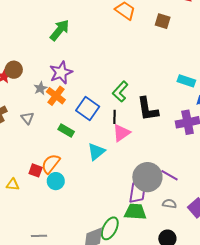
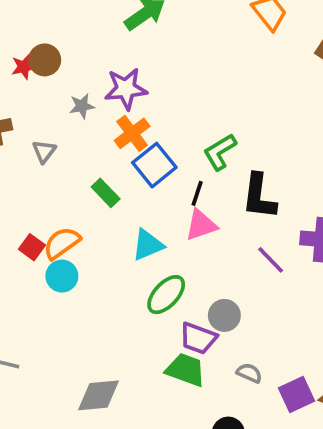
orange cross: (56, 96) -> (132, 133), moved
purple line: (169, 175) -> (271, 260), moved
gray circle: (147, 177) -> (224, 315), size x0.6
purple trapezoid: (137, 193) -> (198, 338), turned 85
green ellipse: (110, 228) -> (166, 295), moved

